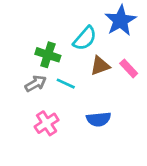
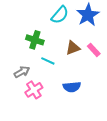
cyan semicircle: (85, 38) -> (60, 15), moved
gray arrow: (36, 84) -> (22, 72), moved

